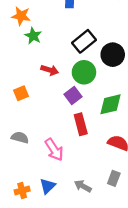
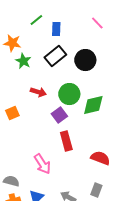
black rectangle: (84, 41) -> (55, 56), moved
black circle: (113, 55) -> (85, 60), moved
green diamond: (110, 104) -> (93, 105), moved
gray semicircle: (20, 137) -> (11, 181), moved

